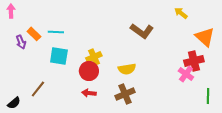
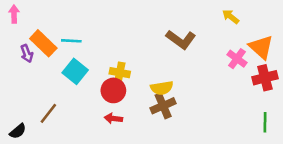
orange rectangle: (34, 34) -> (43, 43), size x1.5
cyan square: (59, 56) -> (75, 71), turned 30
yellow cross: (94, 57) -> (120, 73), turned 35
red cross: (194, 61) -> (265, 78), moved
pink cross: (186, 74) -> (237, 59), moved
brown cross: (125, 94) -> (163, 106), moved

